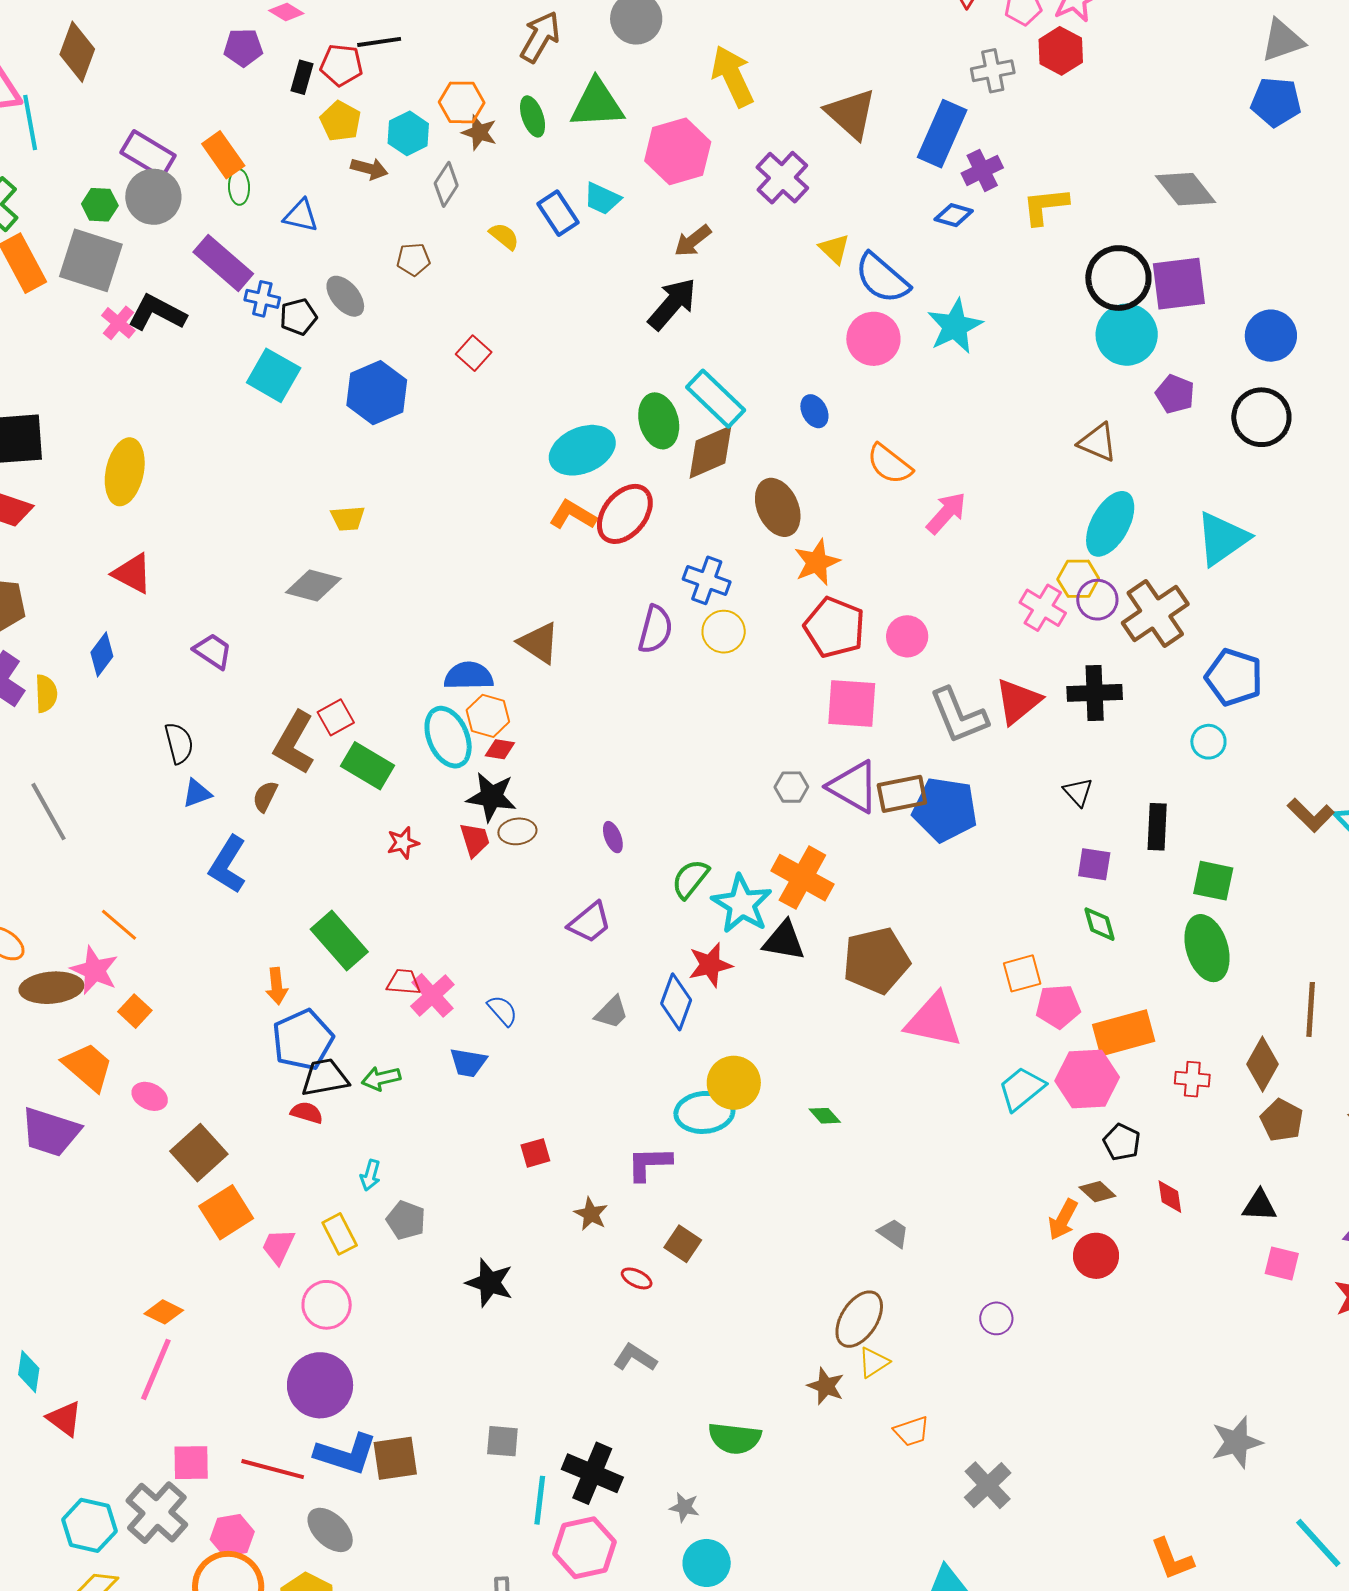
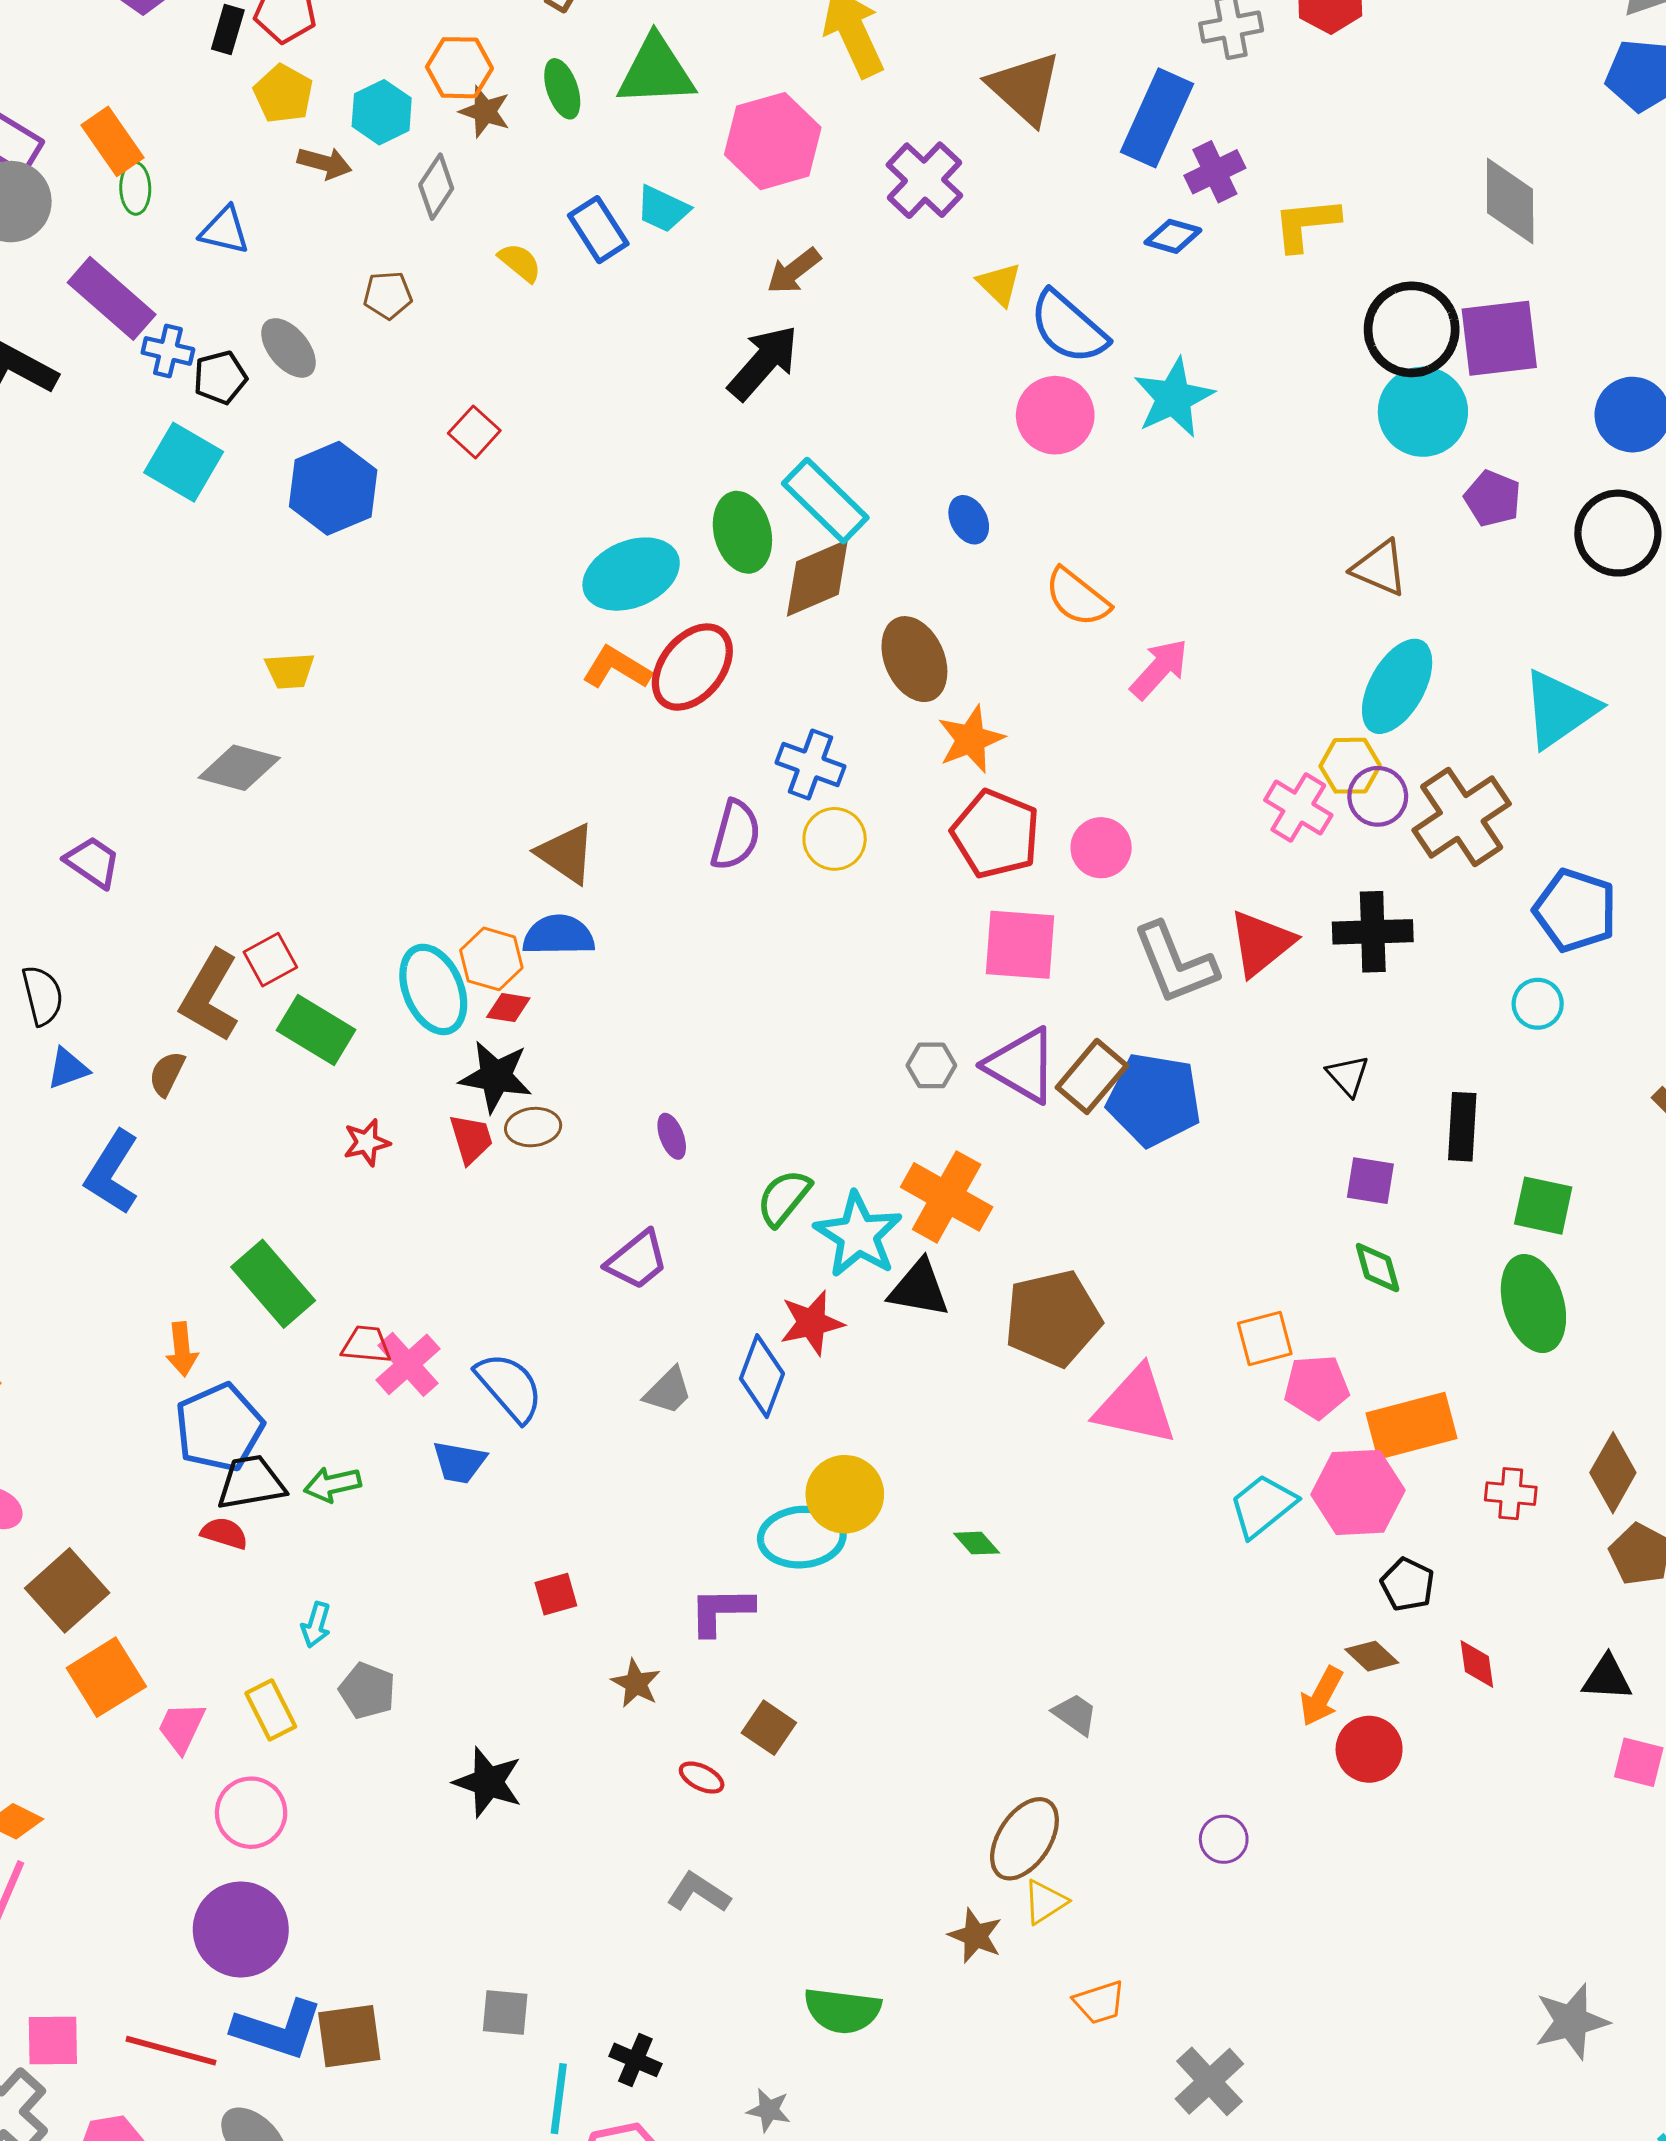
gray diamond: (1186, 189) -> (1510, 201), turned 38
blue semicircle: (469, 676) -> (559, 935), moved
brown rectangle: (902, 794) -> (1092, 1076), turned -39
blue semicircle: (502, 1011) -> (509, 1387), size x1.6
black cross: (592, 1473) -> (635, 2060), size x0.6

